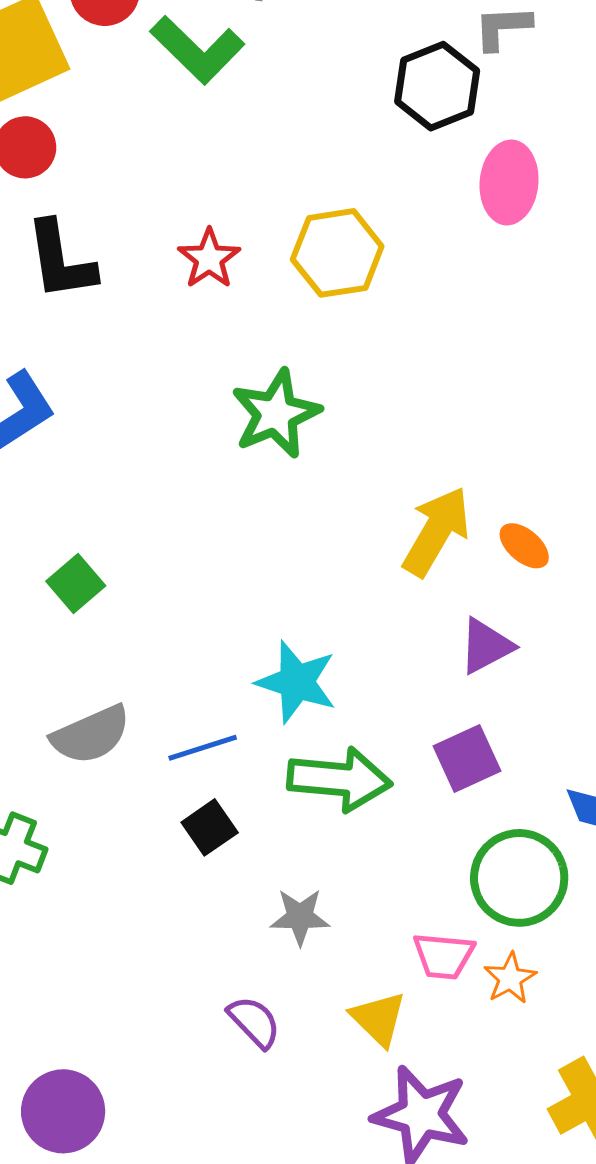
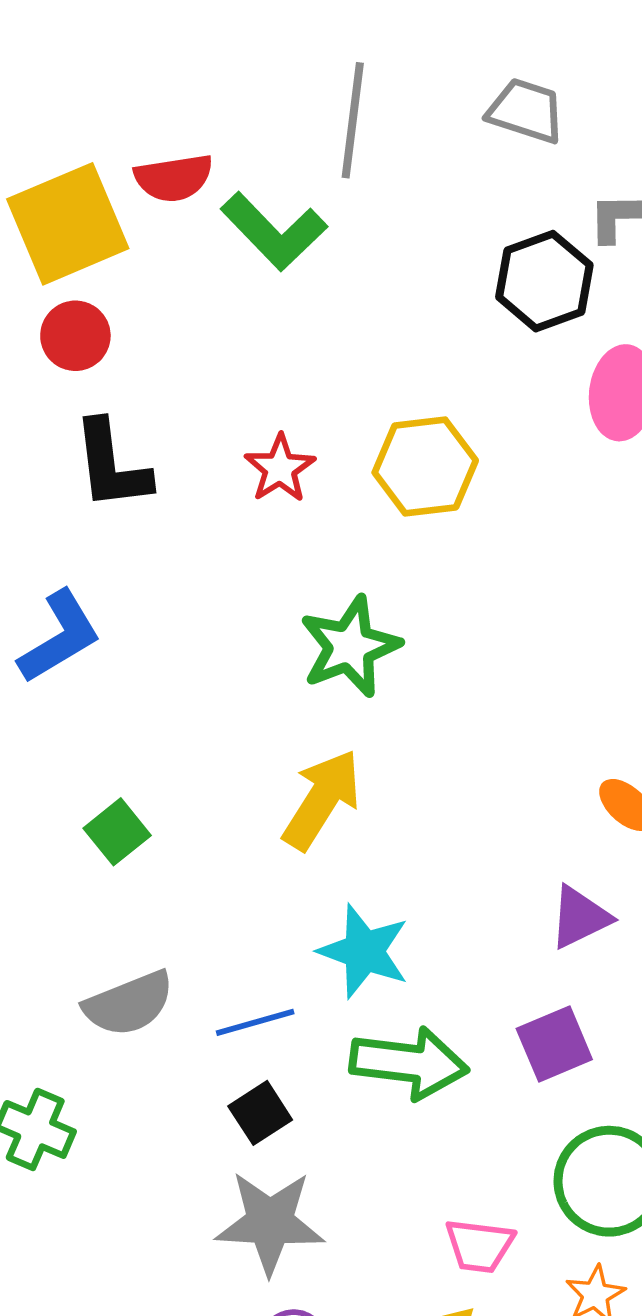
yellow arrow: (436, 531) -> (322, 800), moved
gray star: (300, 917) -> (270, 1222), moved, size x1.6
pink trapezoid: (444, 956) -> (479, 1246), moved

